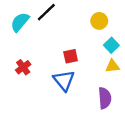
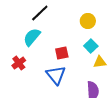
cyan semicircle: (20, 22) -> (32, 37), moved
cyan square: (111, 45) -> (91, 46), moved

